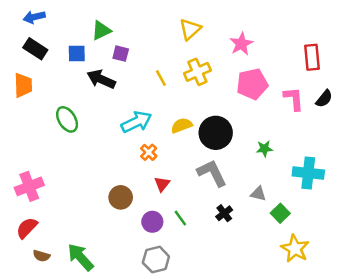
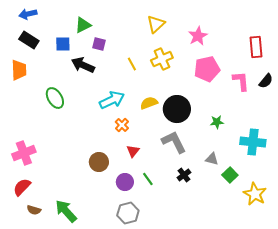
yellow star: (295, 249) -> (255, 194), moved

